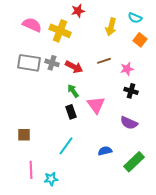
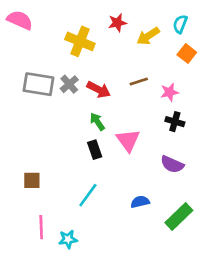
red star: (78, 11) -> (117, 23), moved
cyan semicircle: (135, 18) -> (180, 24), turned 88
pink semicircle: (32, 25) -> (20, 20), moved
yellow arrow: (111, 27) -> (148, 36), turned 42
gray cross: (52, 63) -> (69, 84), turned 32

